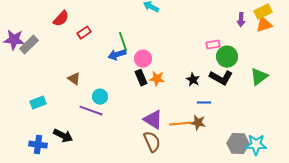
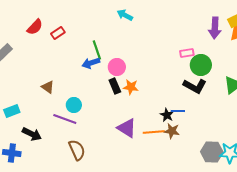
purple arrow: (241, 20) -> (215, 28), size x1.5
red rectangle: (84, 33) -> (58, 33), moved
black star: (193, 80) -> (167, 115), moved
black arrow: (63, 136) -> (32, 134), moved
brown semicircle: (152, 142) -> (77, 150), moved

